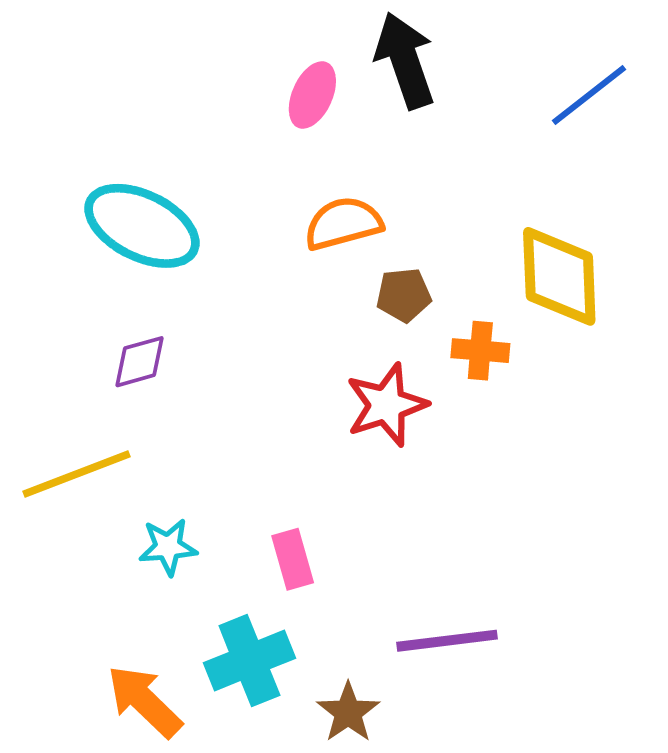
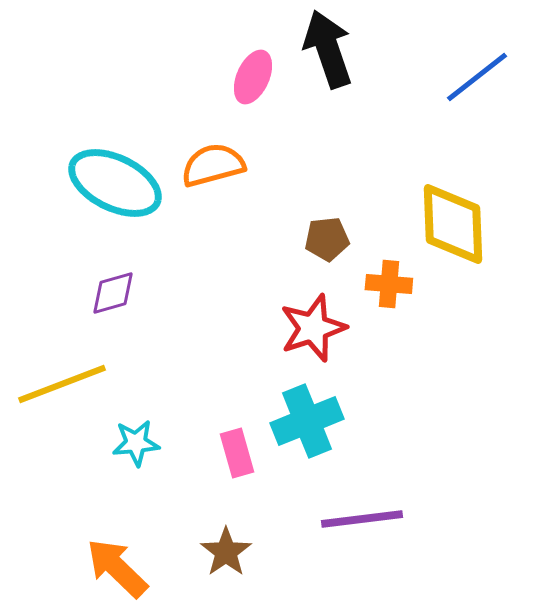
orange semicircle: (343, 223) -> (213, 165), moved
cyan cross: (249, 660) -> (307, 421), moved
brown star: (348, 712) -> (226, 552), moved

